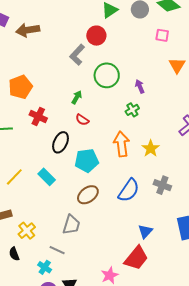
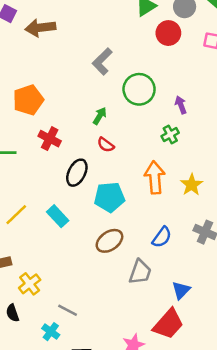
red circle: (96, 36) -> (168, 33), moved
blue semicircle: (129, 190) -> (162, 237), size x0.7
gray trapezoid: (71, 225) -> (140, 272), moved

